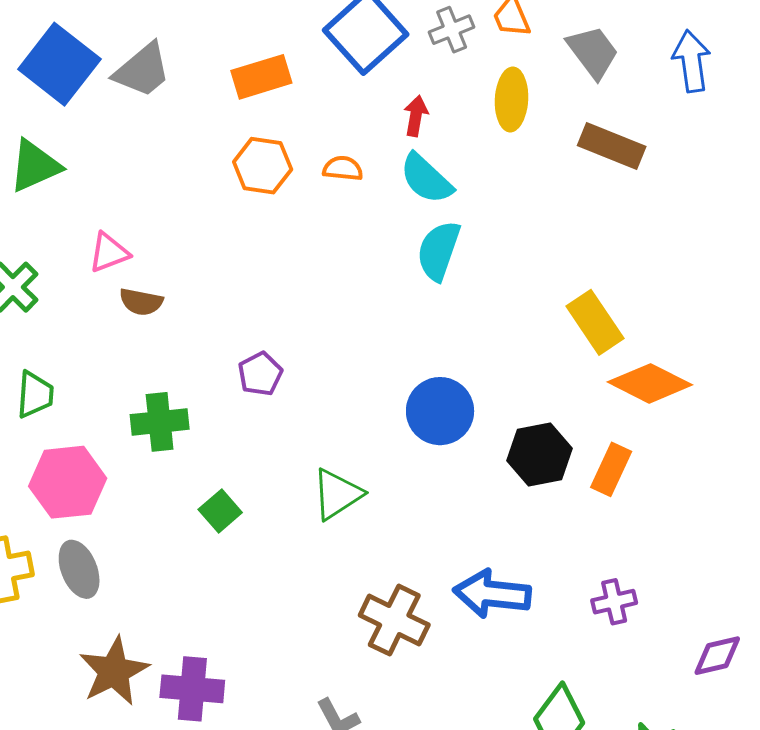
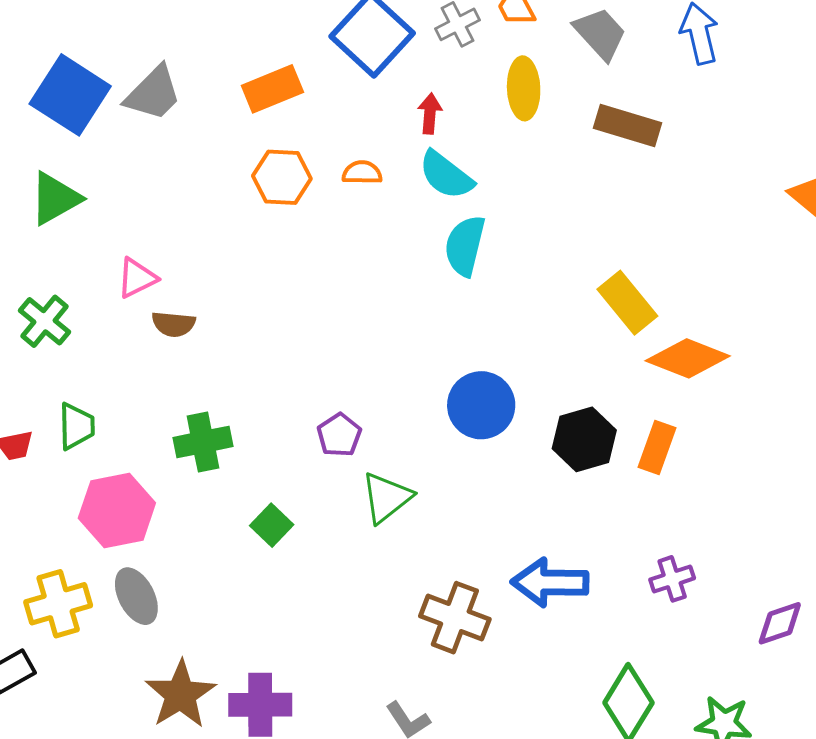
purple pentagon: (260, 374) -> (339, 435), moved

